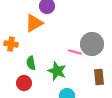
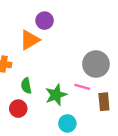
pink line: (75, 52) -> (82, 87), moved
green star: (57, 71) -> (56, 95), turned 30

